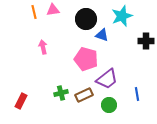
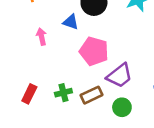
blue triangle: (102, 35) -> (71, 22), moved
red rectangle: (21, 101) -> (29, 94), moved

